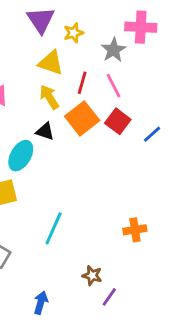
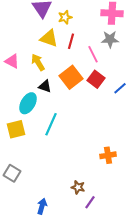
gray star: (114, 50) -> (110, 39), moved, turned 30
red line: (82, 83) -> (71, 41), moved
yellow arrow: (49, 97) -> (38, 62), moved
cyan line: (54, 228) -> (51, 124), moved

